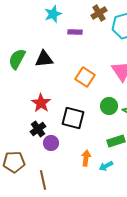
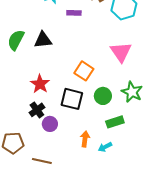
orange square: (85, 77) -> (84, 71), moved
green circle: (109, 106) -> (103, 96), moved
brown line: (43, 180) -> (42, 161), turned -66

